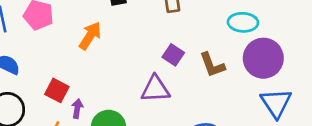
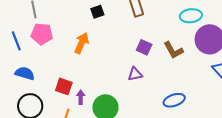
purple triangle: (155, 89) -> (135, 74), size x0.7

